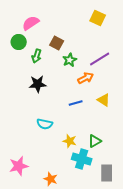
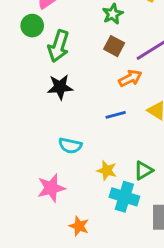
brown square: (57, 43) -> (114, 46), moved
green arrow: (37, 56) -> (59, 46), size x1.5
green star: (70, 60) -> (113, 14), moved
pink star: (19, 166) -> (51, 188), moved

